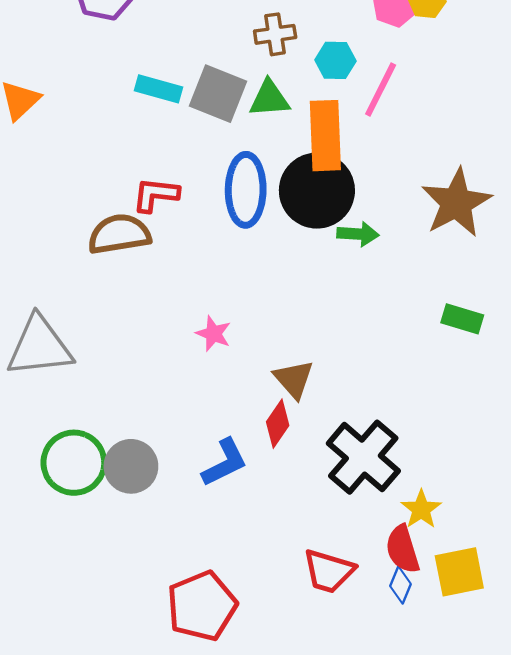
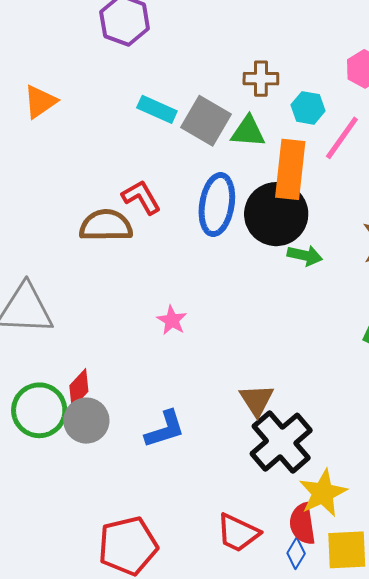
red L-shape: (156, 195) -> (141, 197), turned 45
brown triangle: (294, 379) -> (257, 400), moved
red diamond: (278, 424) -> (79, 389), moved
yellow star: (421, 509) -> (323, 493), size x1.4

